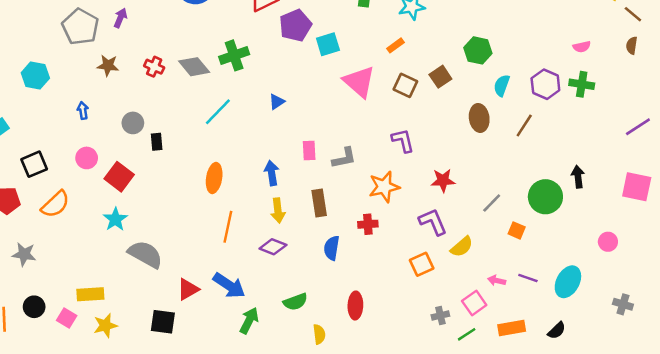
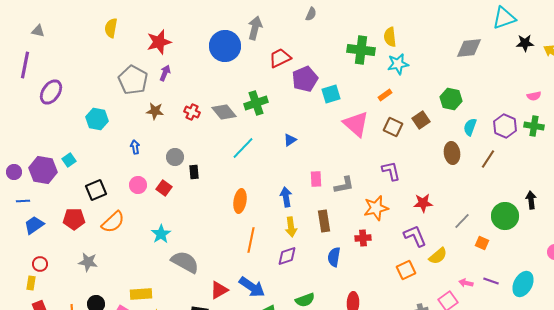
red square: (119, 177) -> (164, 188), moved, size x0.7
purple diamond: (273, 247) -> (287, 256), turned -40

